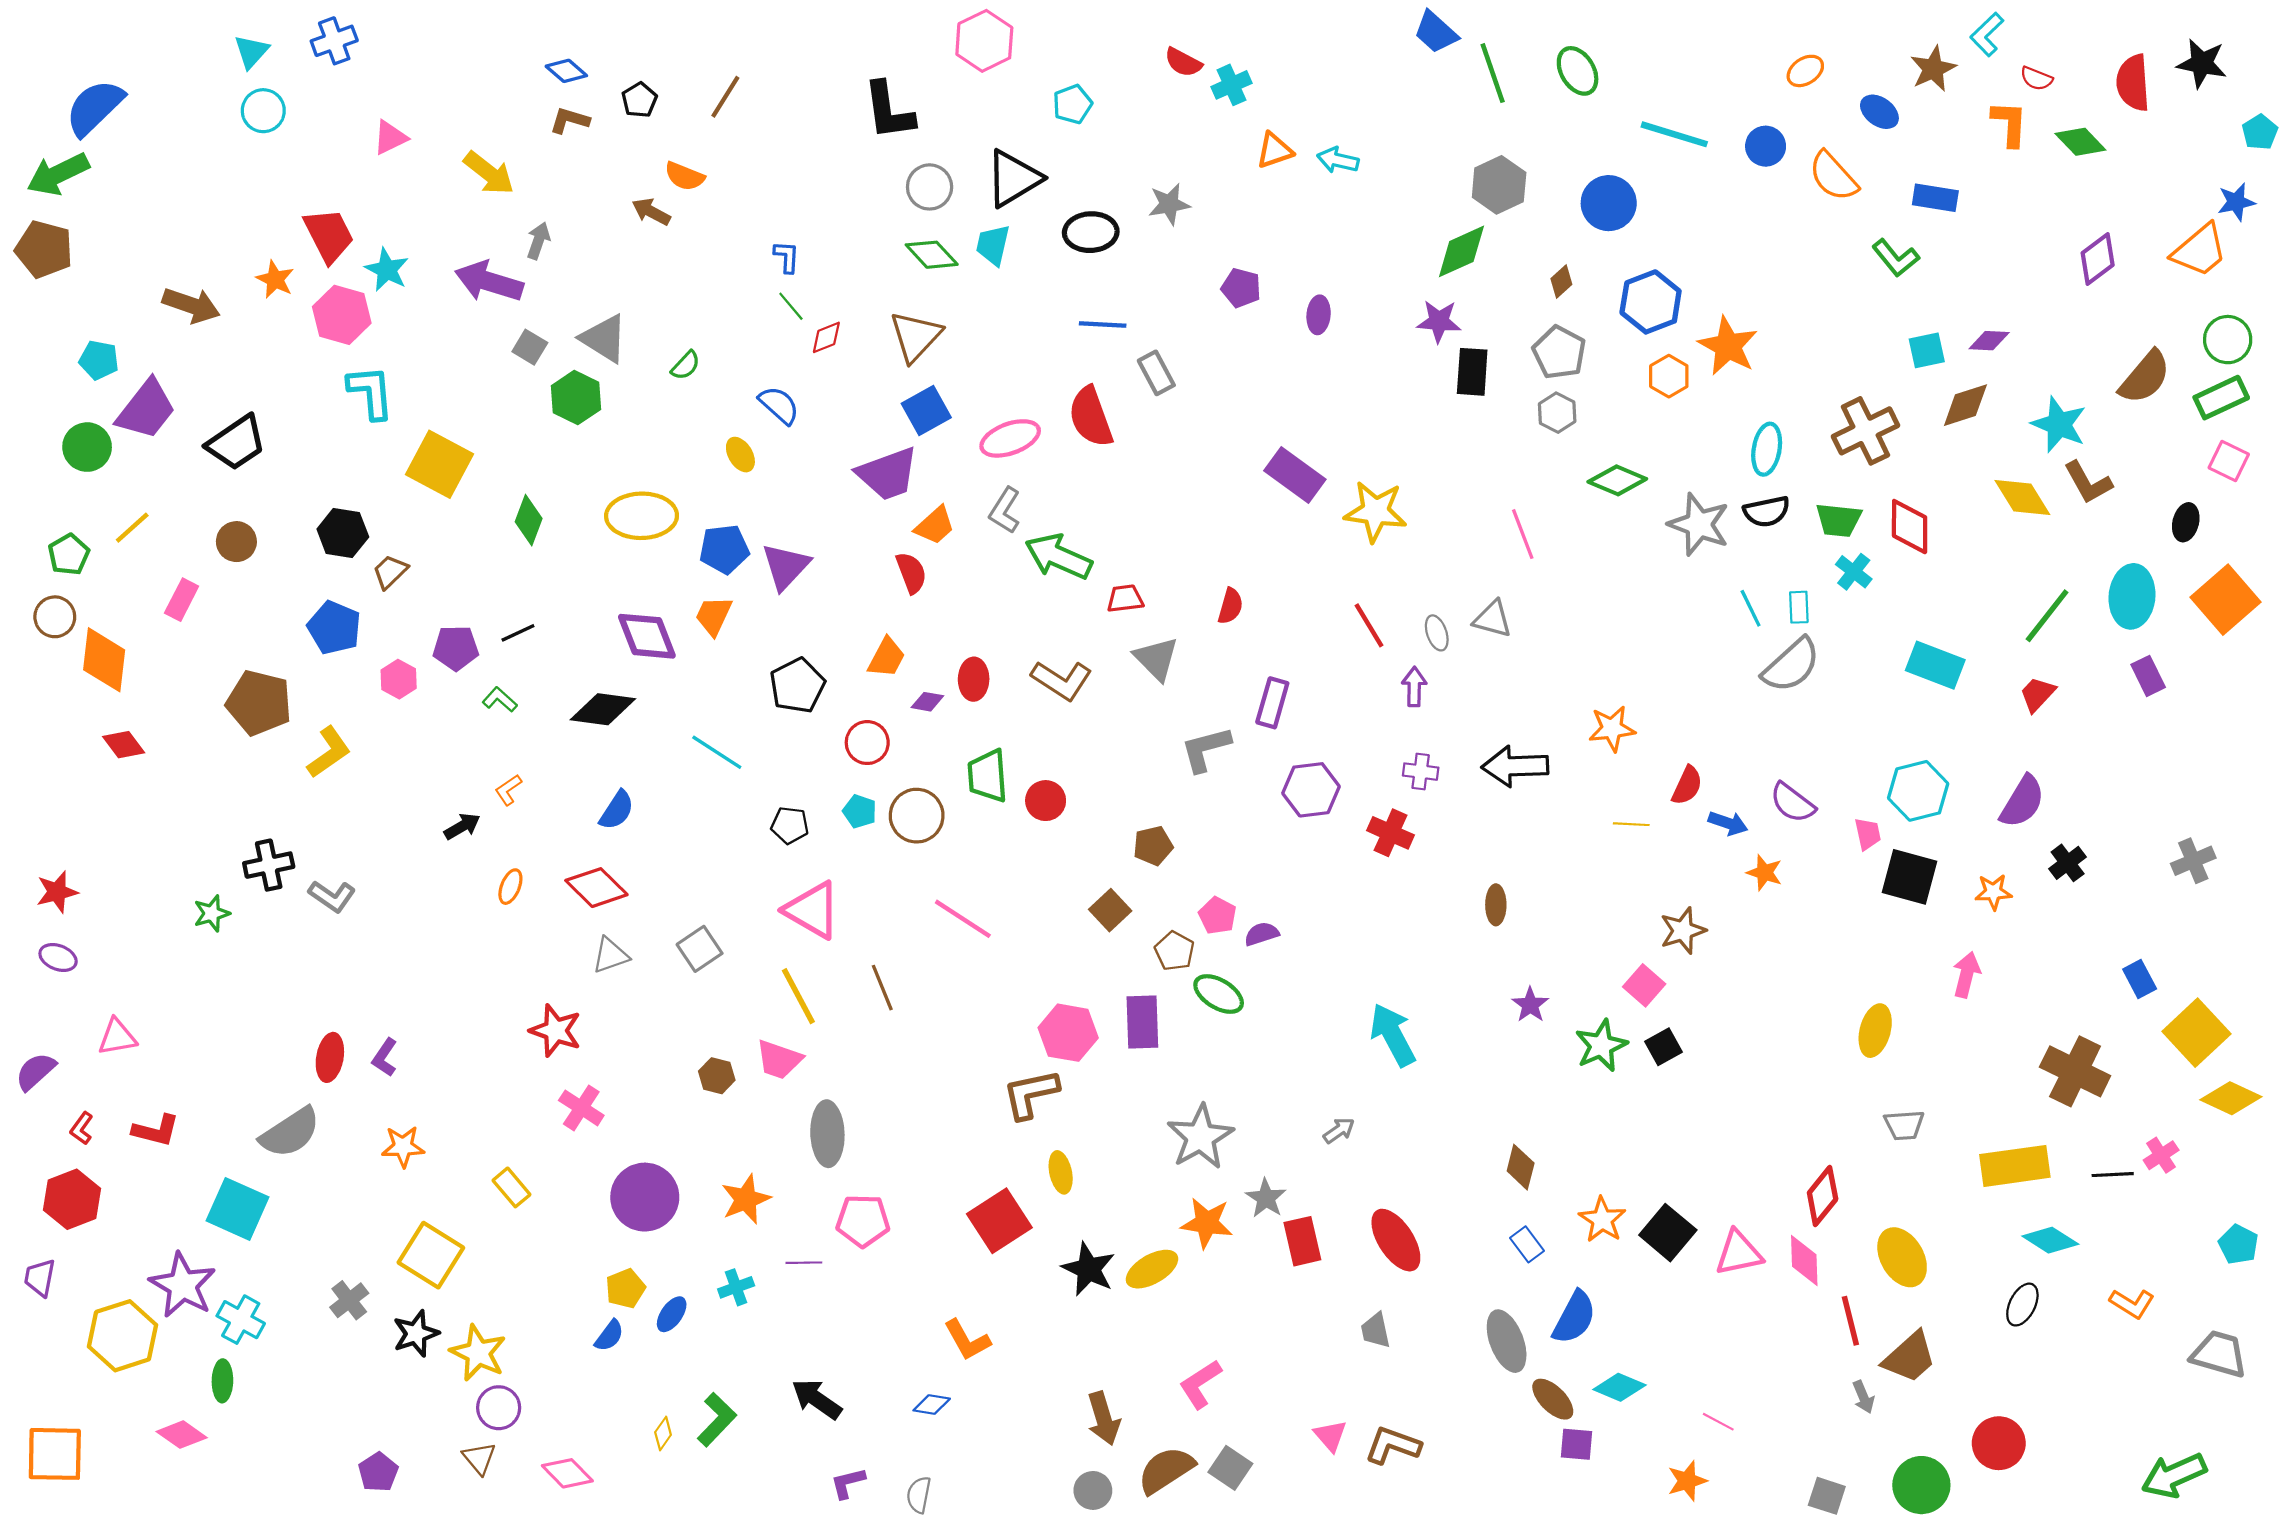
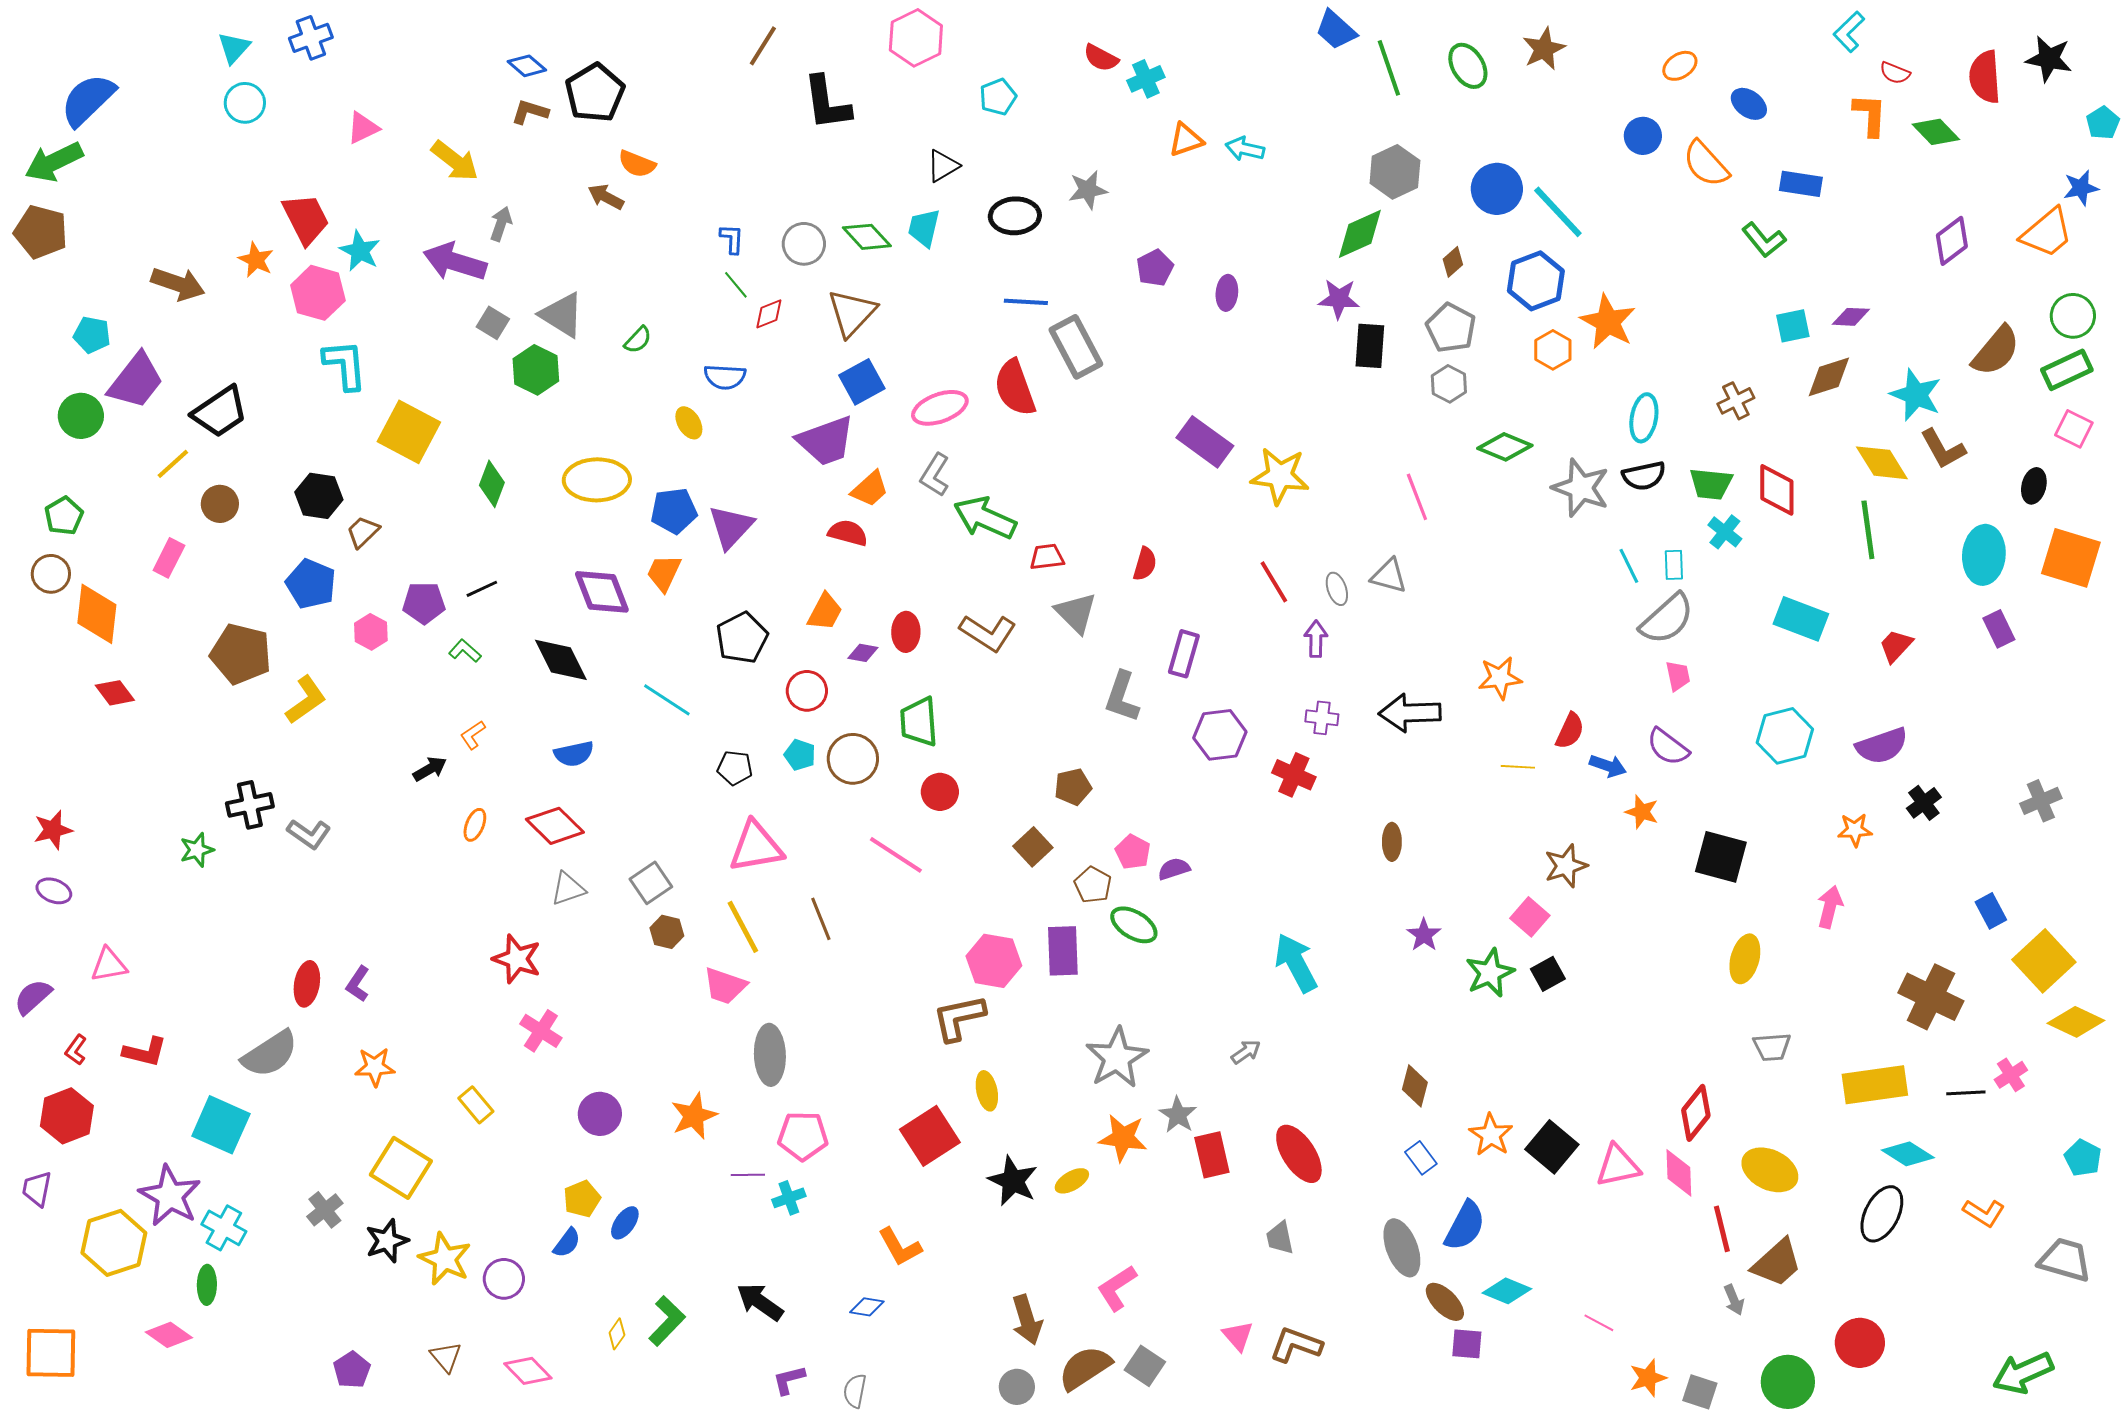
brown star: (1933, 69) -> (1544, 49), moved
brown line: (725, 97) -> (763, 46), moved
black pentagon: (639, 100) -> (595, 93), size x1.8
cyan line: (1674, 134) -> (1558, 212), moved, turned 30
black triangle: (1013, 178) -> (943, 166), size x0.6
gray circle: (930, 187) -> (804, 244), moved
purple pentagon: (1241, 288) -> (1155, 268), turned 30
gray rectangle: (1156, 373) -> (1076, 347), size x1.5
blue semicircle: (779, 405) -> (725, 377), turned 141
brown cross: (1866, 431) -> (1736, 401), size x0.6
yellow line: (132, 528) -> (173, 464), moved
red semicircle: (911, 573) -> (848, 533), turned -54
orange square: (2225, 600) -> (2071, 558), turned -32
green line: (2047, 616) -> (1868, 530), moved, turned -46
black diamond: (603, 709) -> (561, 660), turned 56
gray L-shape: (1206, 749) -> (1122, 697), turned -56
red circle: (1046, 801) -> (940, 792), moved
purple semicircle: (2022, 802) -> (1882, 746), turned 40
blue semicircle: (617, 810) -> (574, 754), turned 45
pink trapezoid: (1868, 834) -> (1678, 676), moved
black square: (1910, 877) -> (1721, 857), moved
pink triangle: (812, 910) -> (756, 847), turned -40
brown hexagon: (717, 1076) -> (667, 932), moved
purple circle: (645, 1197) -> (600, 1114), size x0.7
yellow ellipse: (1902, 1257) -> (1770, 1170), turned -34
yellow ellipse: (1152, 1269) -> (1072, 1181), size x0.7
cyan cross: (736, 1287) -> (789, 1198), moved
black ellipse: (2022, 1305) -> (1882, 1214), size x1.4
purple circle: (499, 1408) -> (504, 1279), moved
orange star: (1687, 1481) -> (1648, 1378), moved

